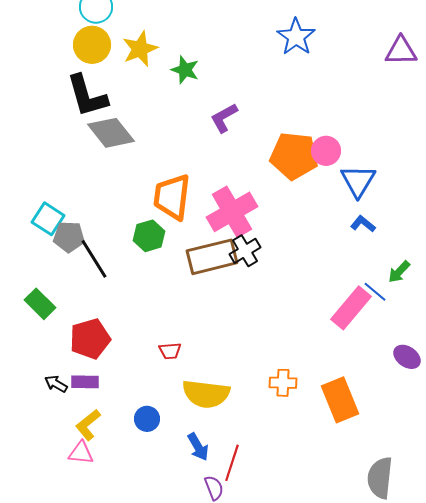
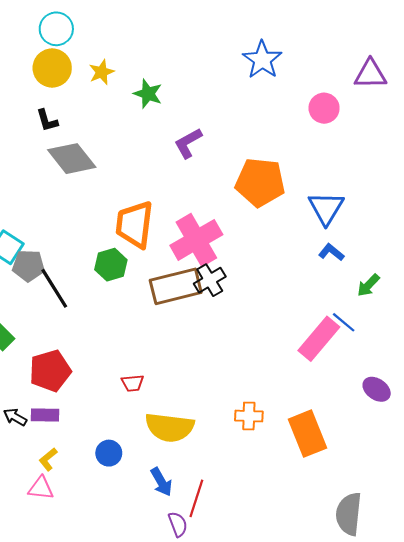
yellow star: (140, 49) -> (102, 72), size x0.7
black L-shape: (87, 96) -> (47, 120), size x0.5
pink circle: (326, 151) -> (324, 108), moved
green arrow: (399, 272) -> (368, 285), moved
yellow L-shape: (88, 425) -> (48, 459), size x0.7

